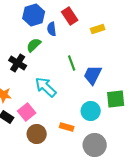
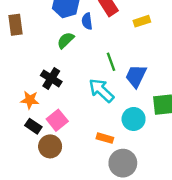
black cross: (18, 63) -> (51, 78), moved
cyan arrow: (46, 87) -> (101, 90), moved
brown circle: (37, 134) -> (50, 146), moved
gray circle: (95, 145) -> (123, 163), moved

